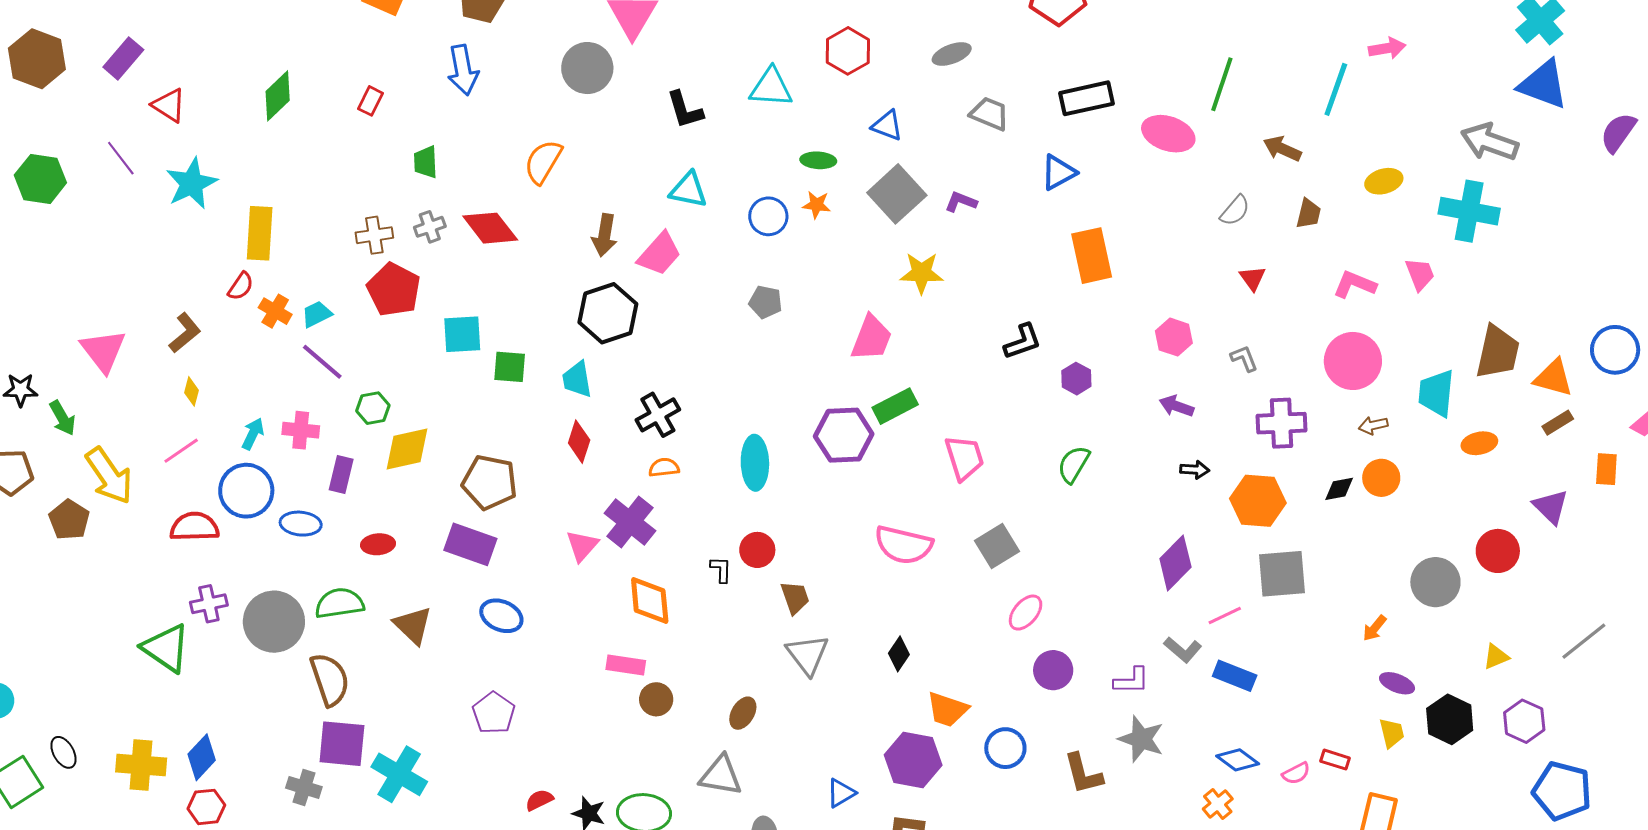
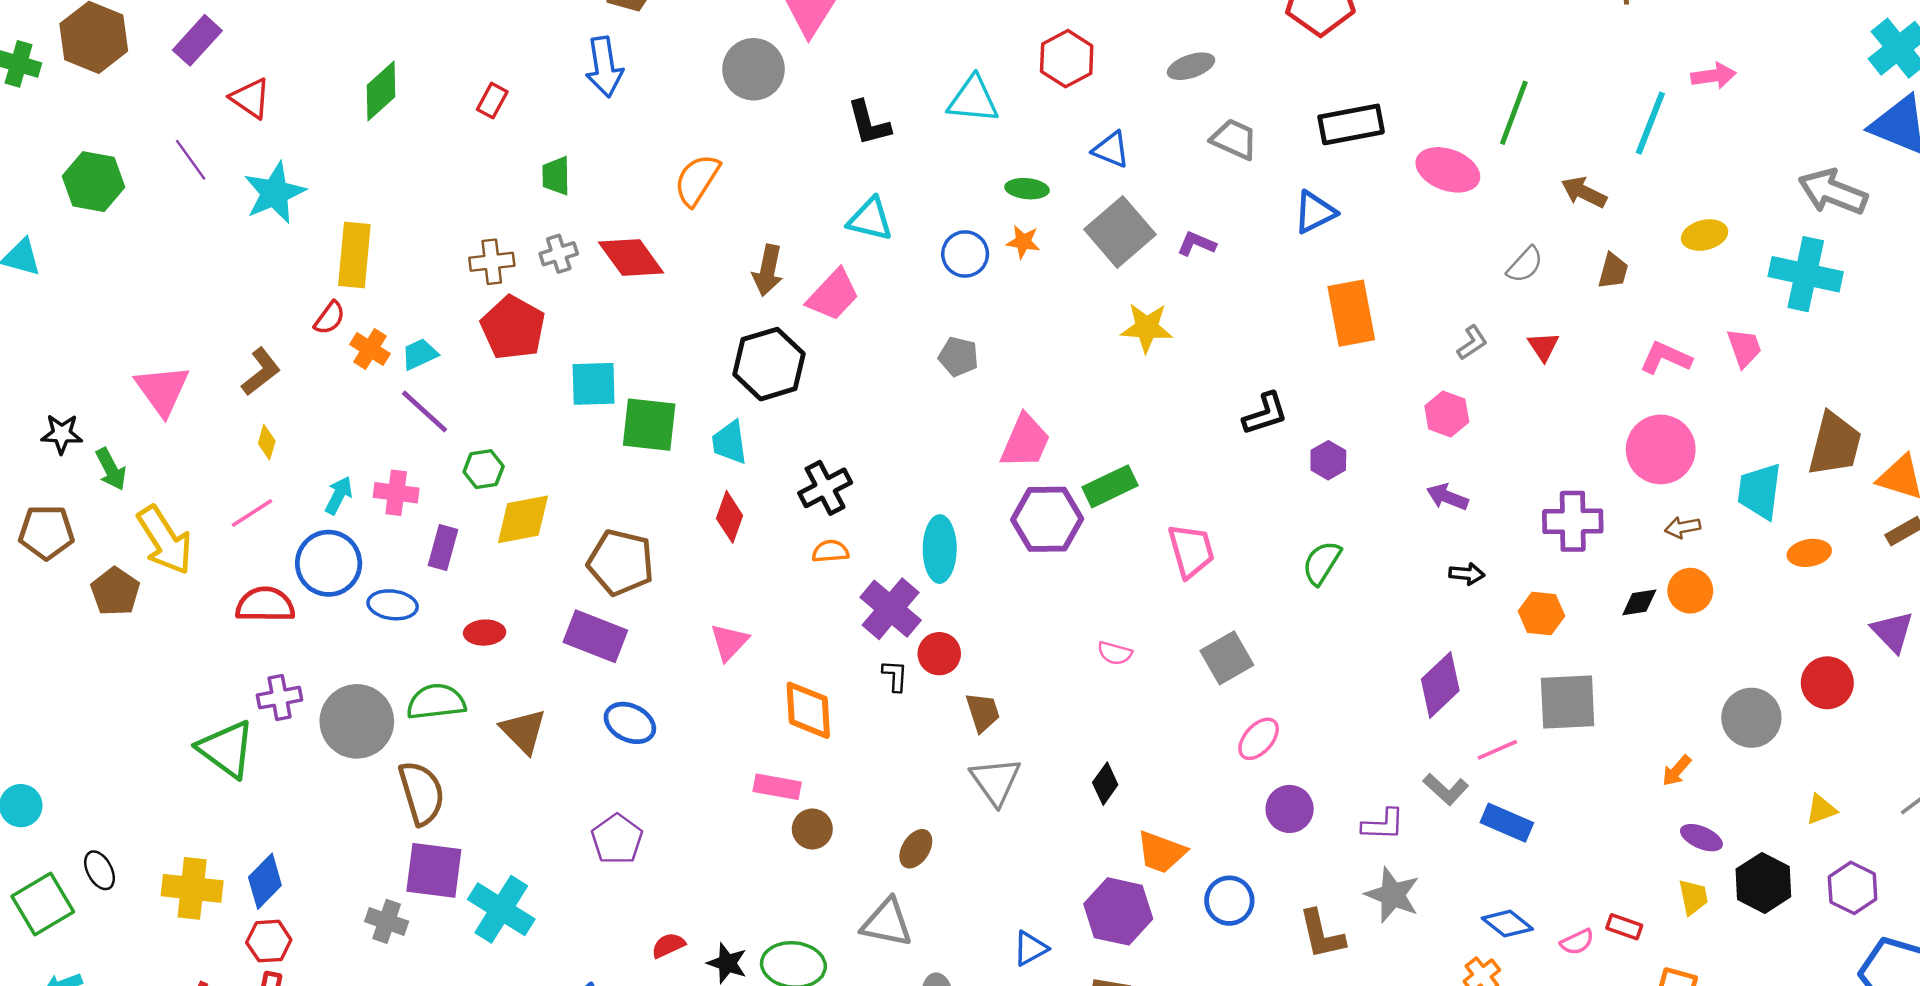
pink trapezoid: (872, 338) -> (1025, 441), moved
gray L-shape: (1244, 358) -> (1472, 343), moved, turned 76
green square: (510, 367) -> (649, 425), size x1.4
orange hexagon: (1258, 501) -> (1541, 614), size x0.7
purple cross: (630, 522) -> (891, 609), moved
pink semicircle: (903, 545) -> (1115, 653), size x0.5

